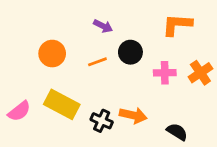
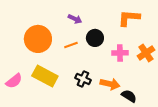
orange circle: (52, 54) -> (38, 39), size x1.4
orange arrow: (133, 115) -> (110, 84), moved
black cross: (102, 121) -> (83, 79), moved

